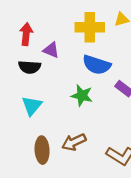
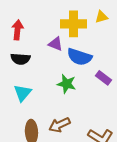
purple triangle: (51, 50) -> (55, 44), moved

